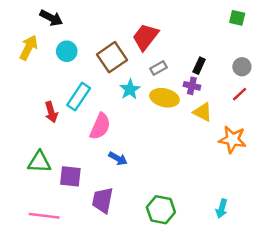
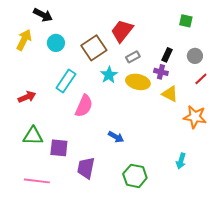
green square: (237, 18) -> (186, 21), moved
gray circle: (242, 67) -> (195, 56), moved
red arrow: (51, 112) -> (27, 97), moved, turned -96
blue arrow: (118, 159) -> (116, 137), moved
cyan arrow: (222, 209) -> (181, 161), moved

